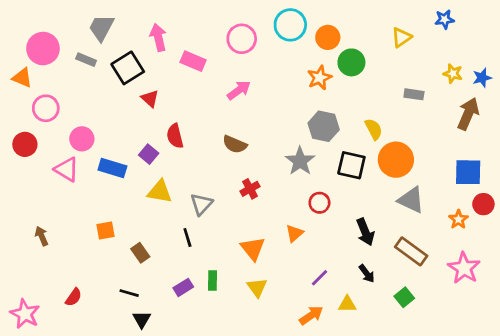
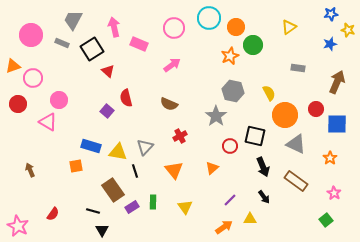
blue star: (445, 19) -> (331, 14), moved
yellow star: (453, 74) -> (348, 30), moved
orange triangle: (22, 78) -> (13, 66), moved, turned -42
blue star: (482, 78) -> (330, 44), moved
black square: (351, 165) -> (255, 136), moved
blue rectangle: (112, 168) -> (91, 146), moved
yellow triangle: (160, 192) -> (118, 152), moved
red circle: (483, 204) -> (316, 109), moved
orange triangle: (253, 249) -> (174, 170), moved
brown rectangle: (140, 253) -> (113, 190), moved, size x1.6
pink star: (464, 268) -> (334, 193), size x0.6
green square: (404, 297) -> (326, 220), moved

